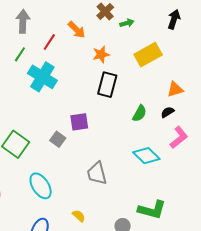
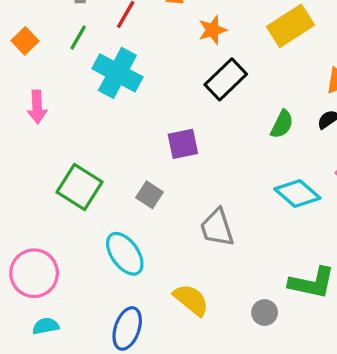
black rectangle: (107, 85) -> (226, 79), turned 35
gray square: (58, 139) -> (150, 195), moved
yellow semicircle: (79, 216) -> (191, 300), size x1.6

